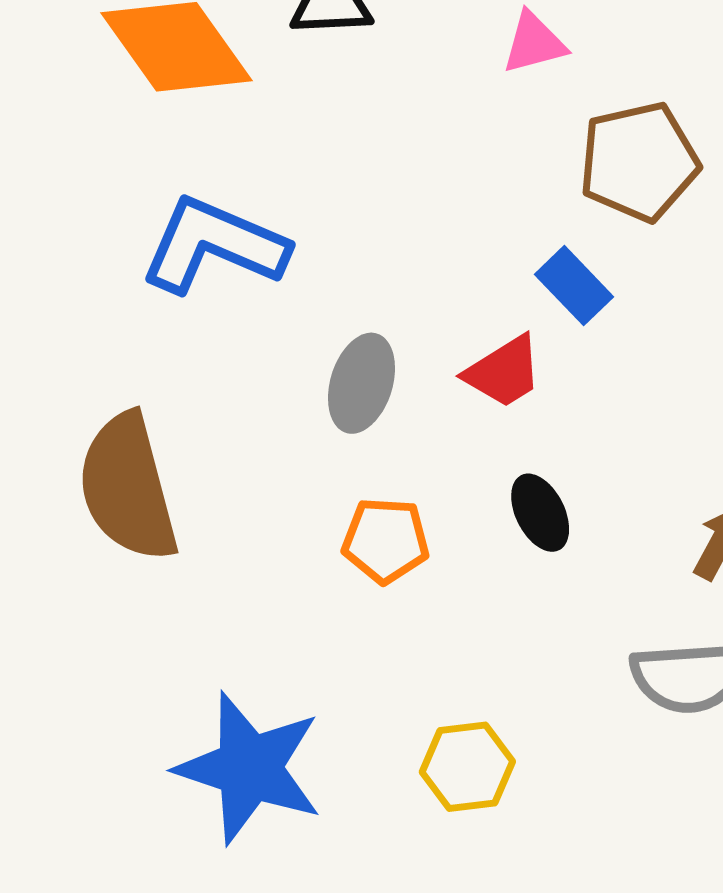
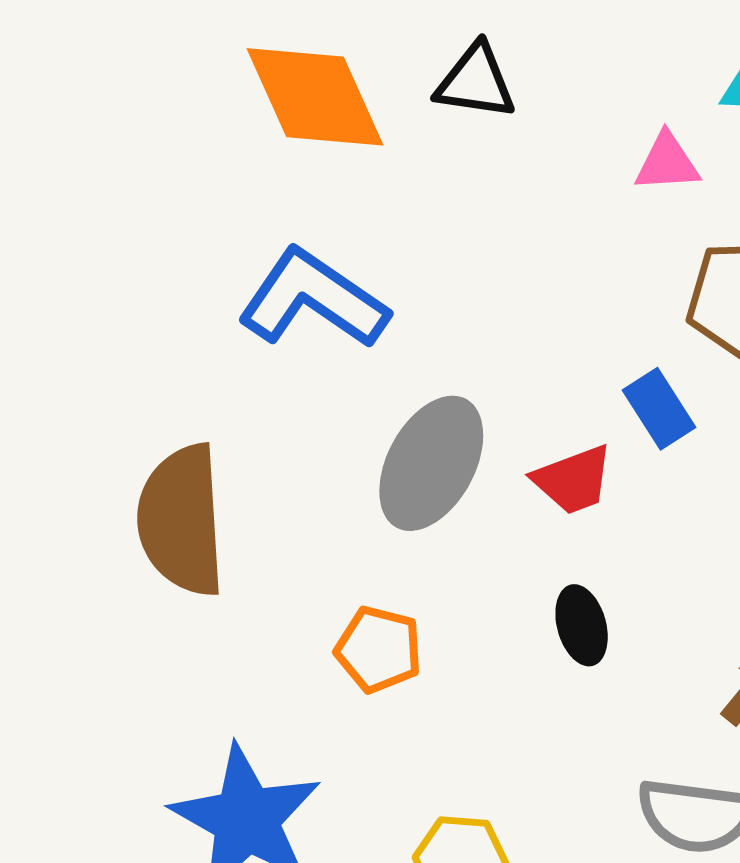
gray ellipse: (362, 383) -> (431, 463), size x1.4
orange pentagon: (386, 540) -> (379, 649), moved

